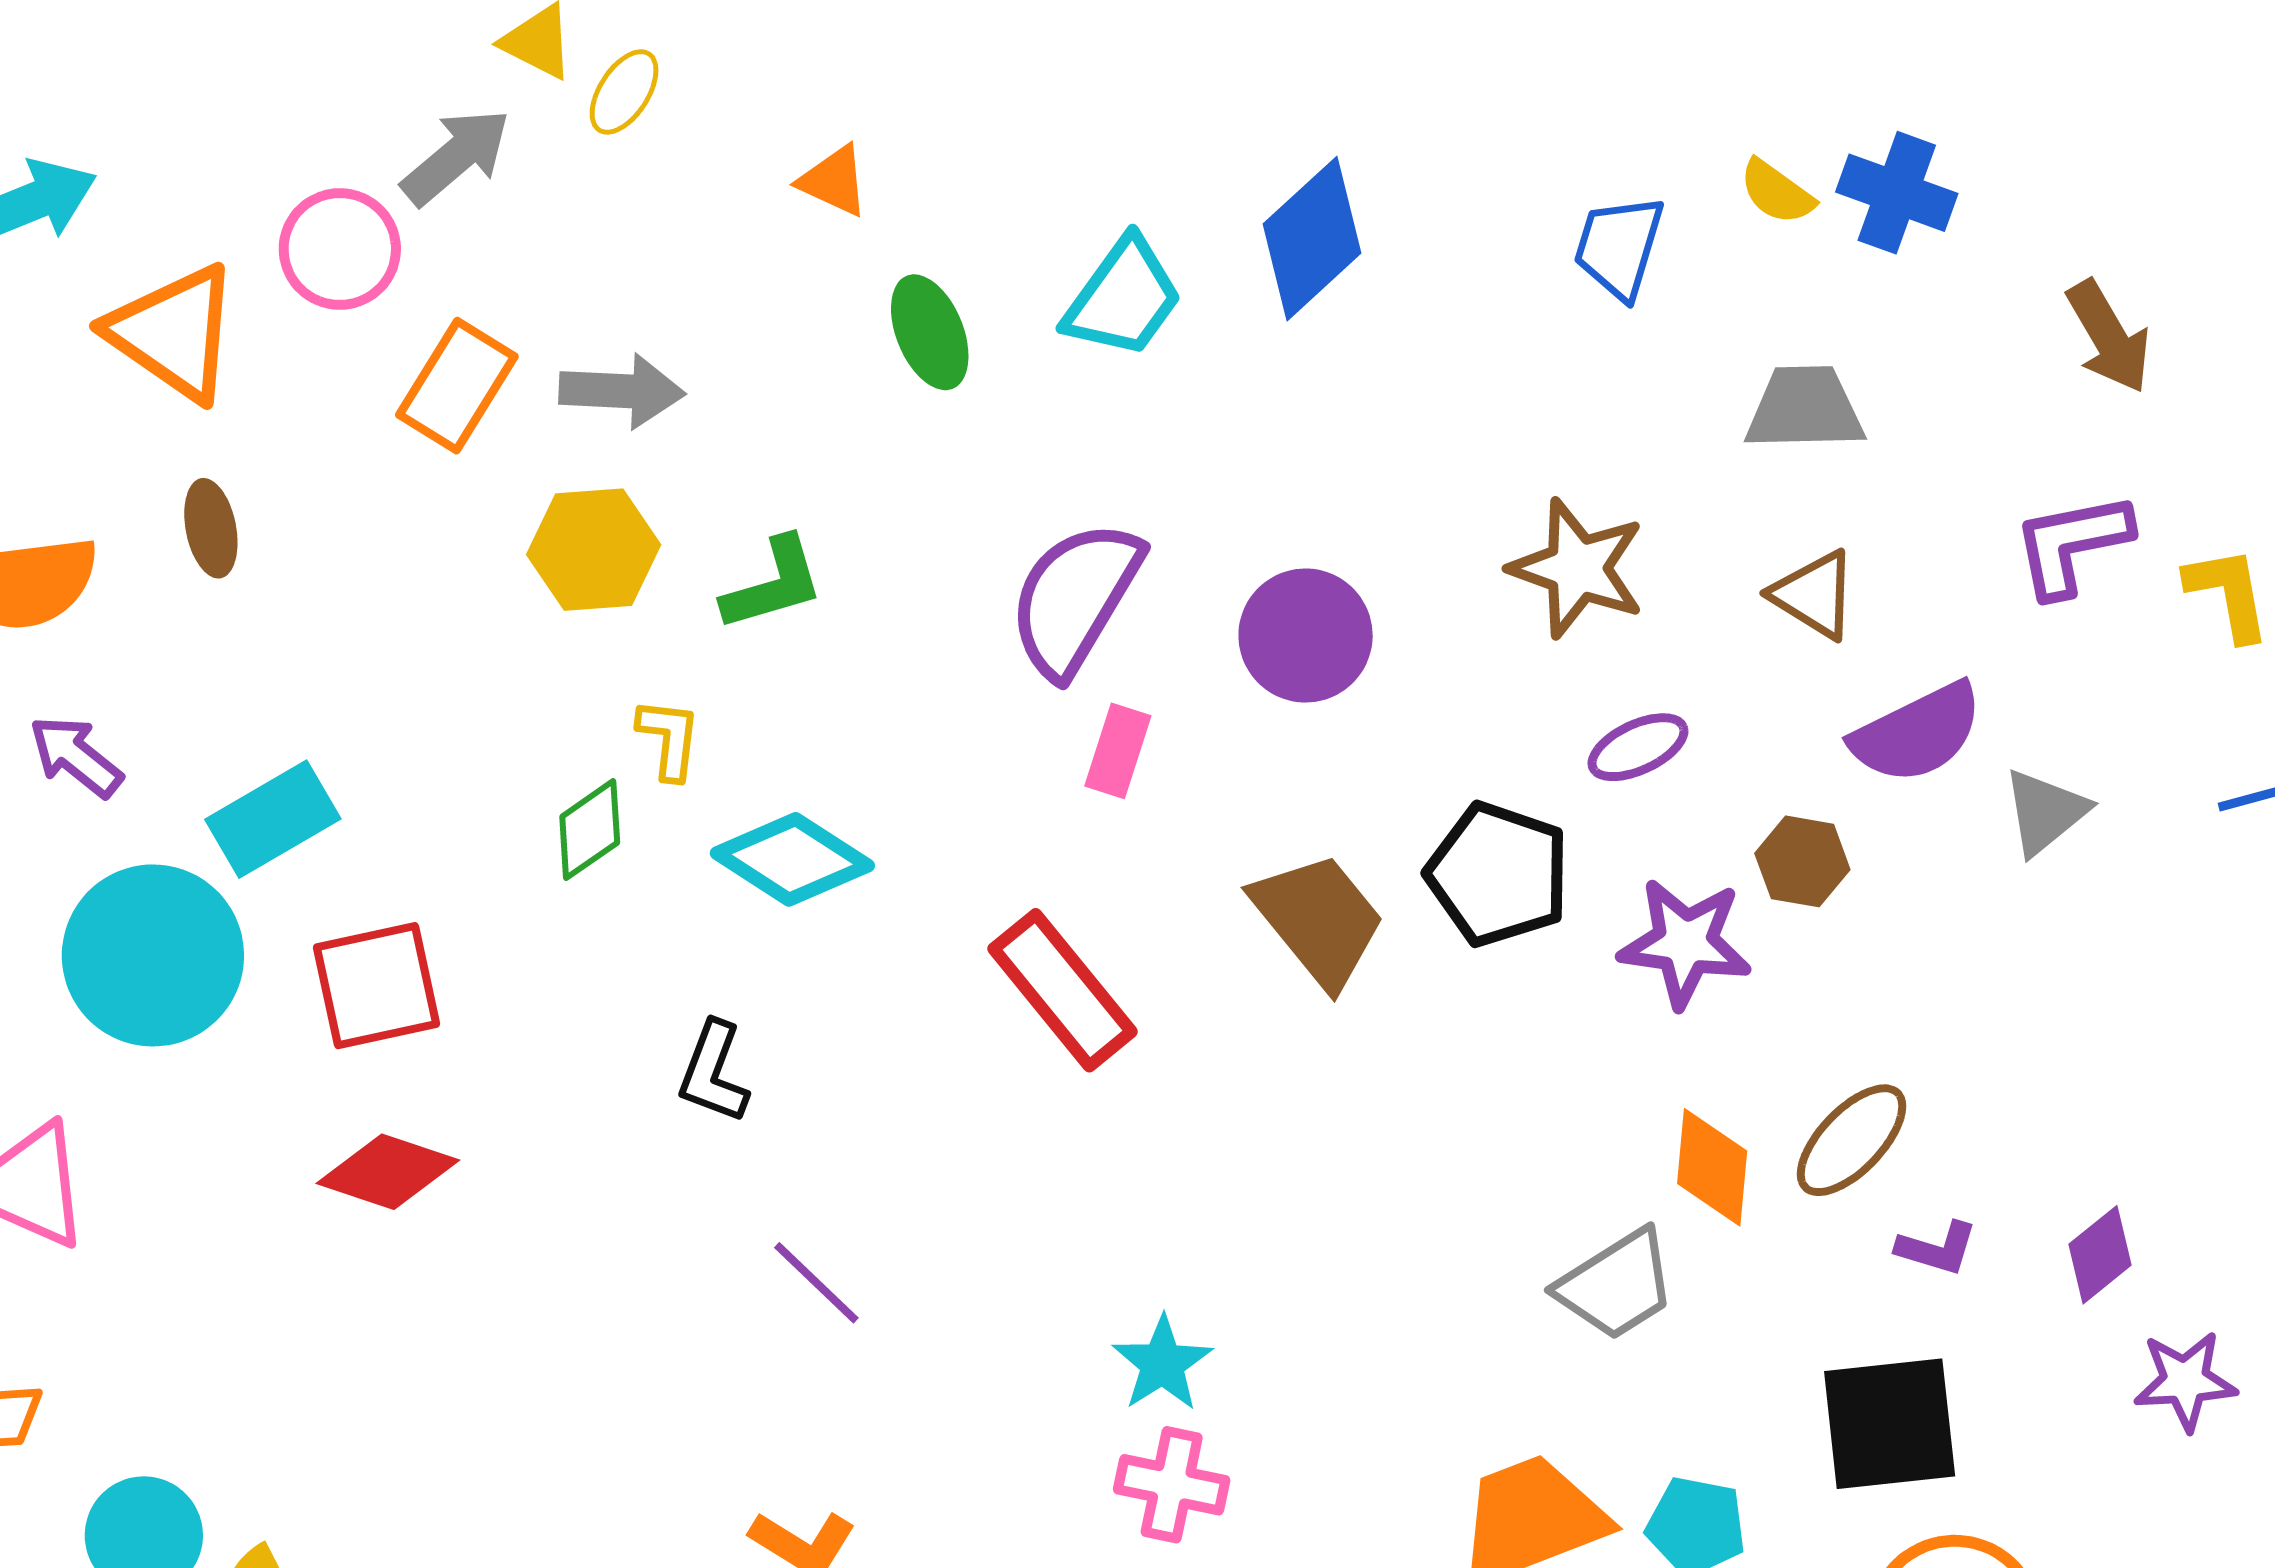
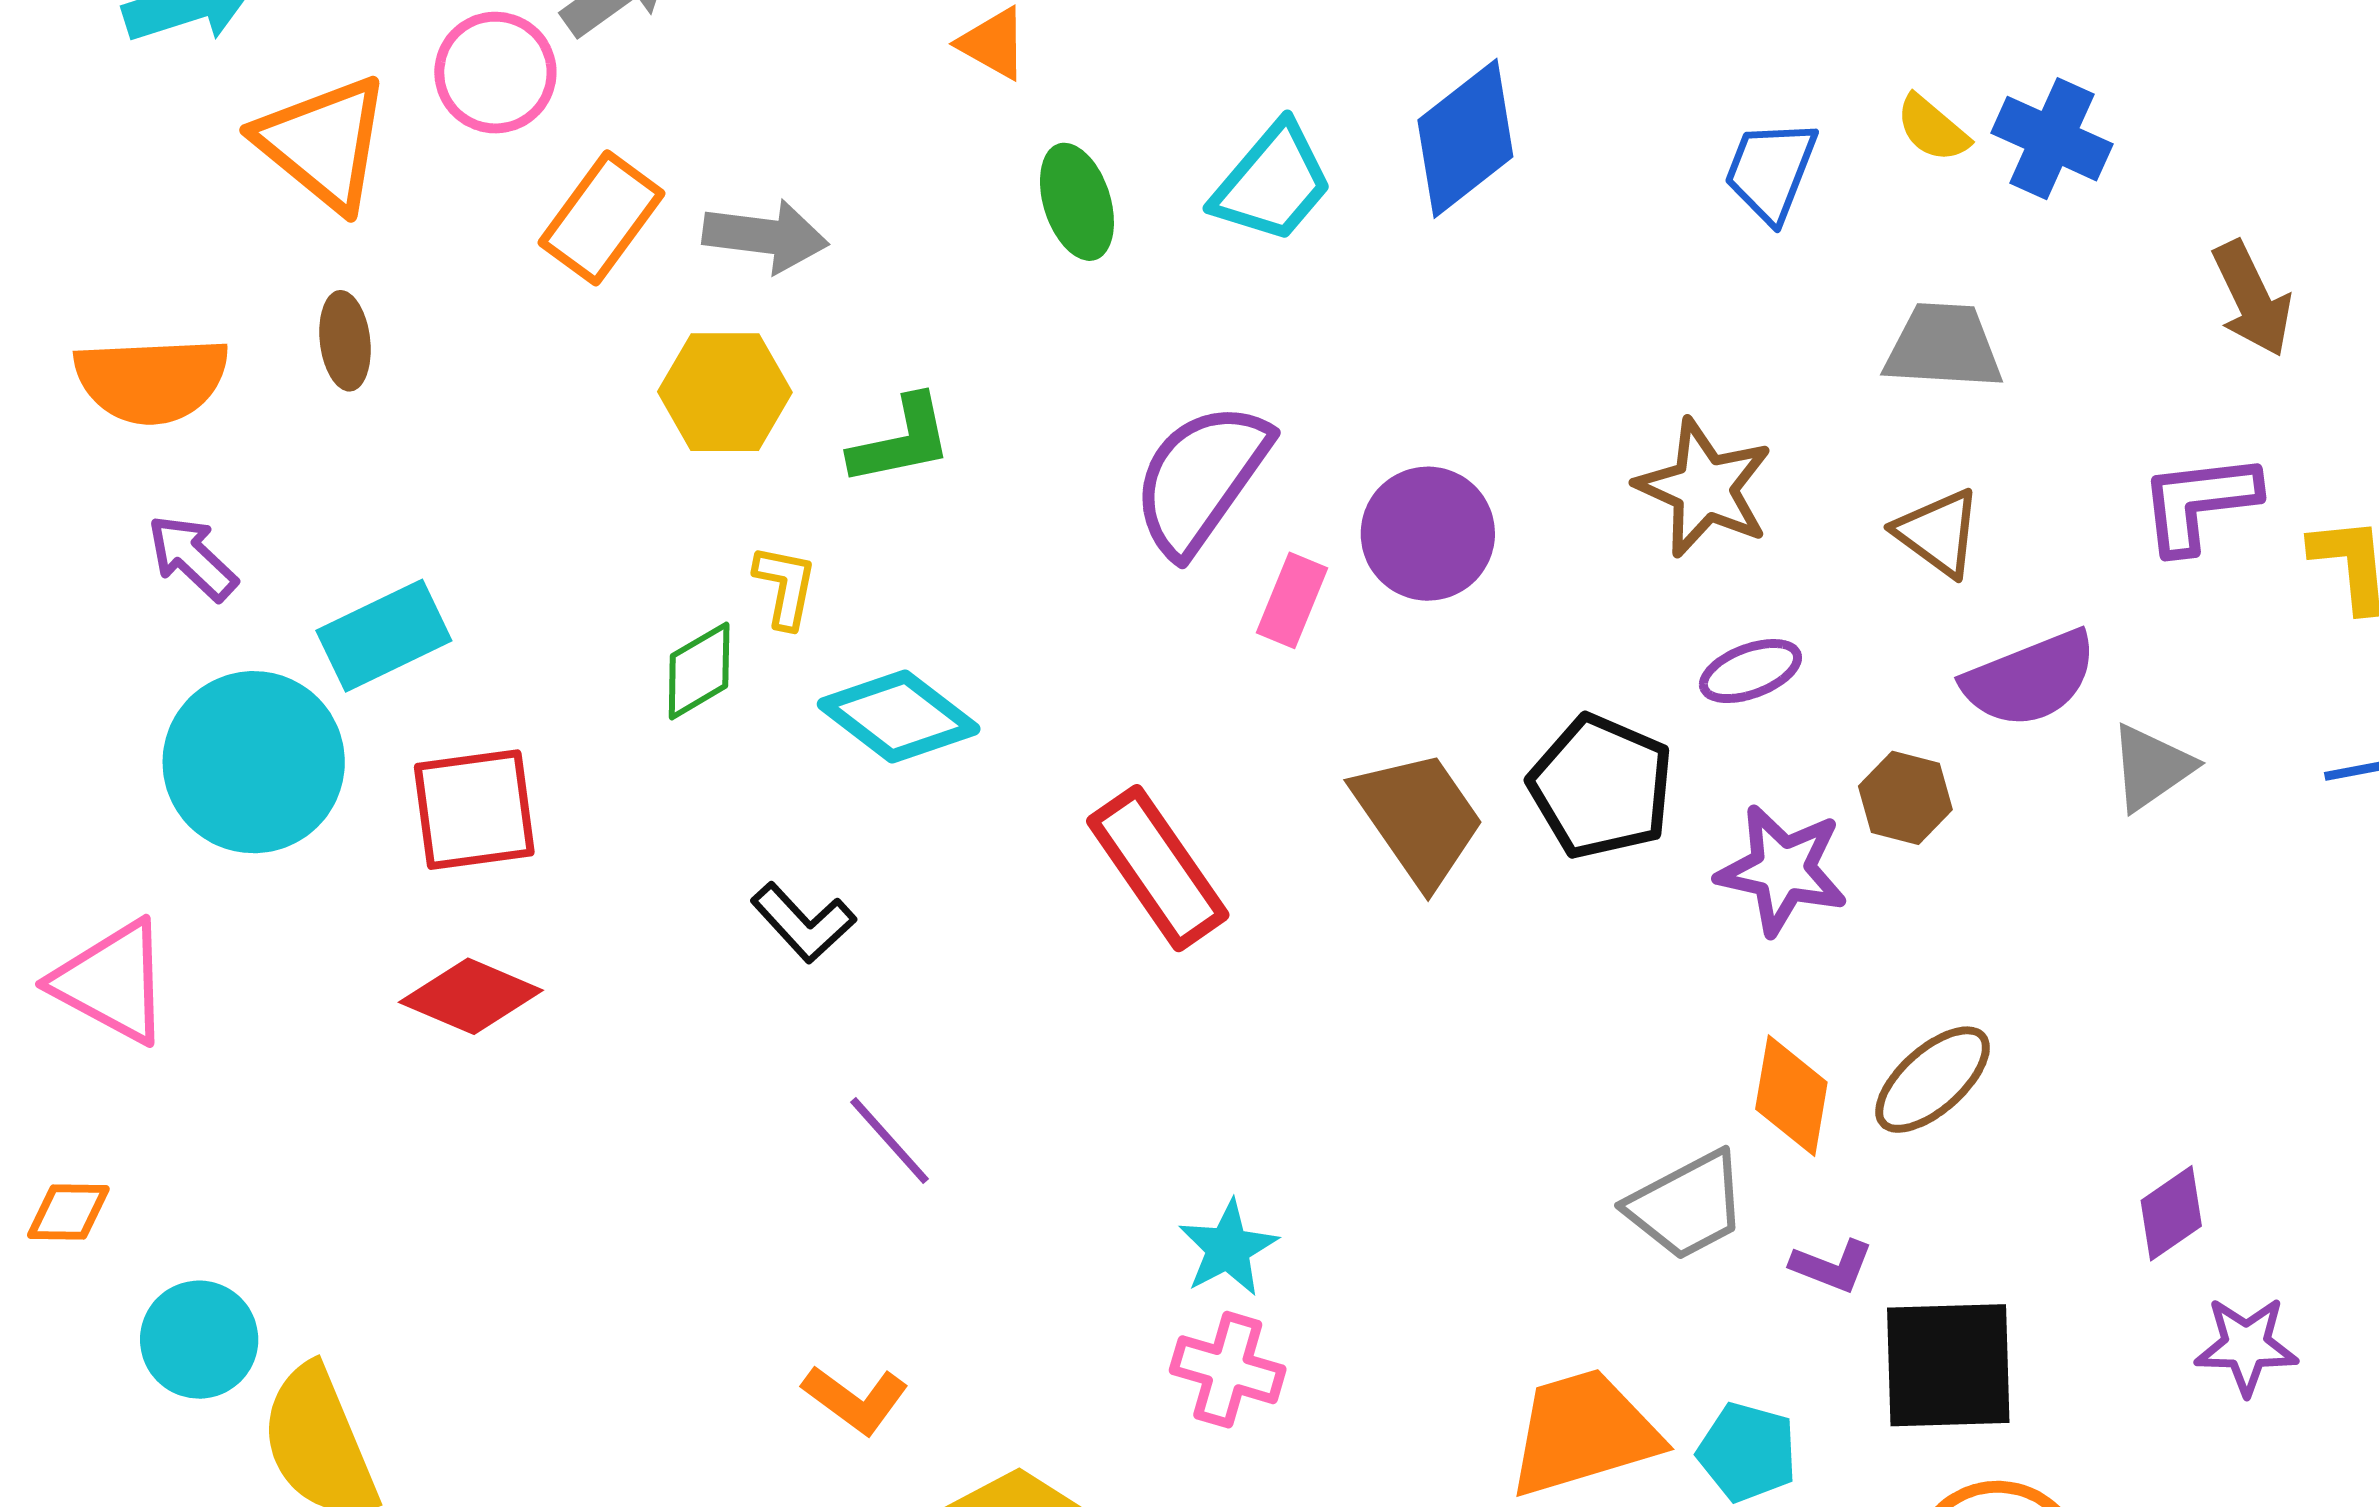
pink rectangle: (1118, 751) -> (1292, 600), moved
black L-shape: (713, 1072) -> (803, 923), turned -68
purple L-shape: (1937, 1248) -> (1832, 1266), moved

